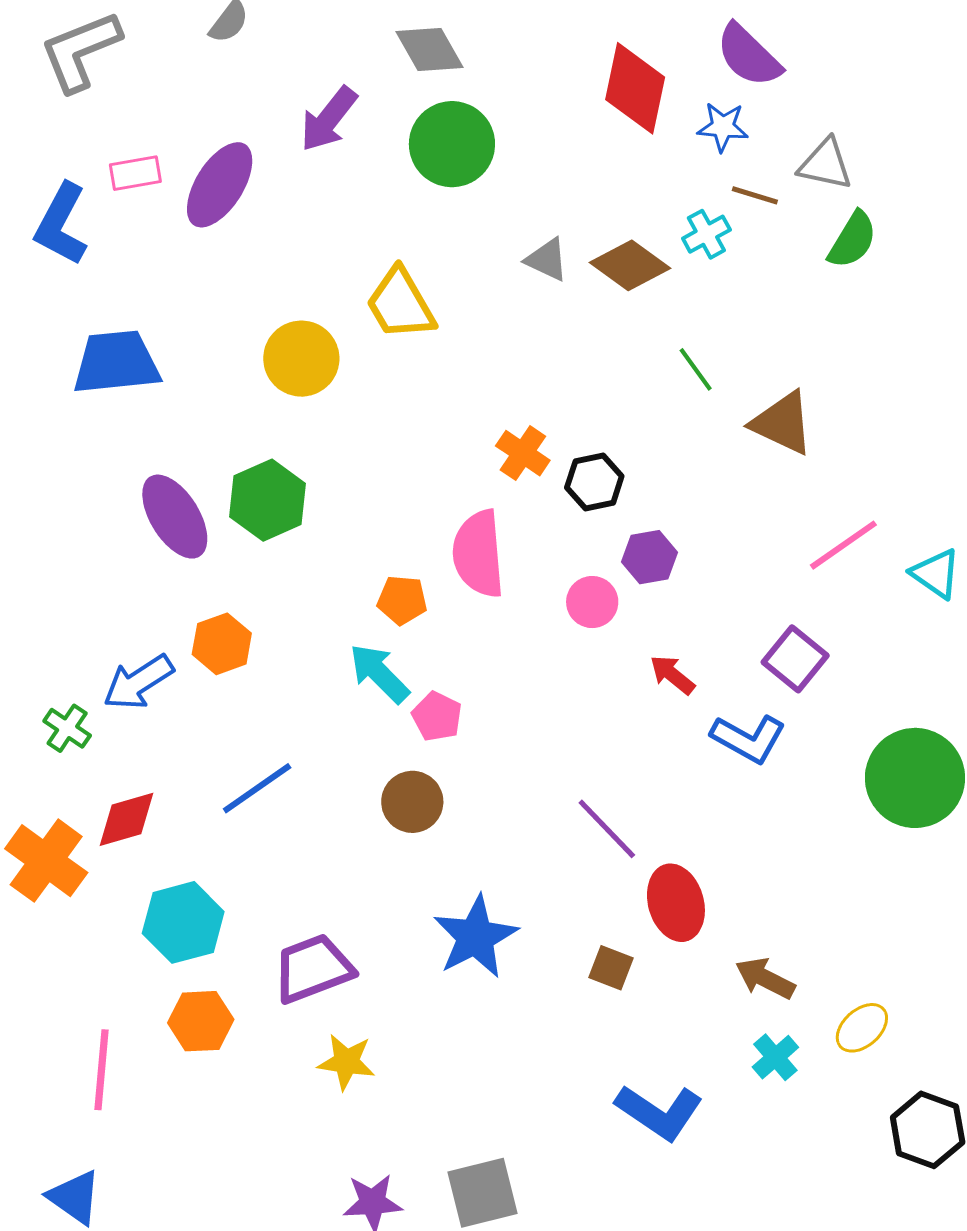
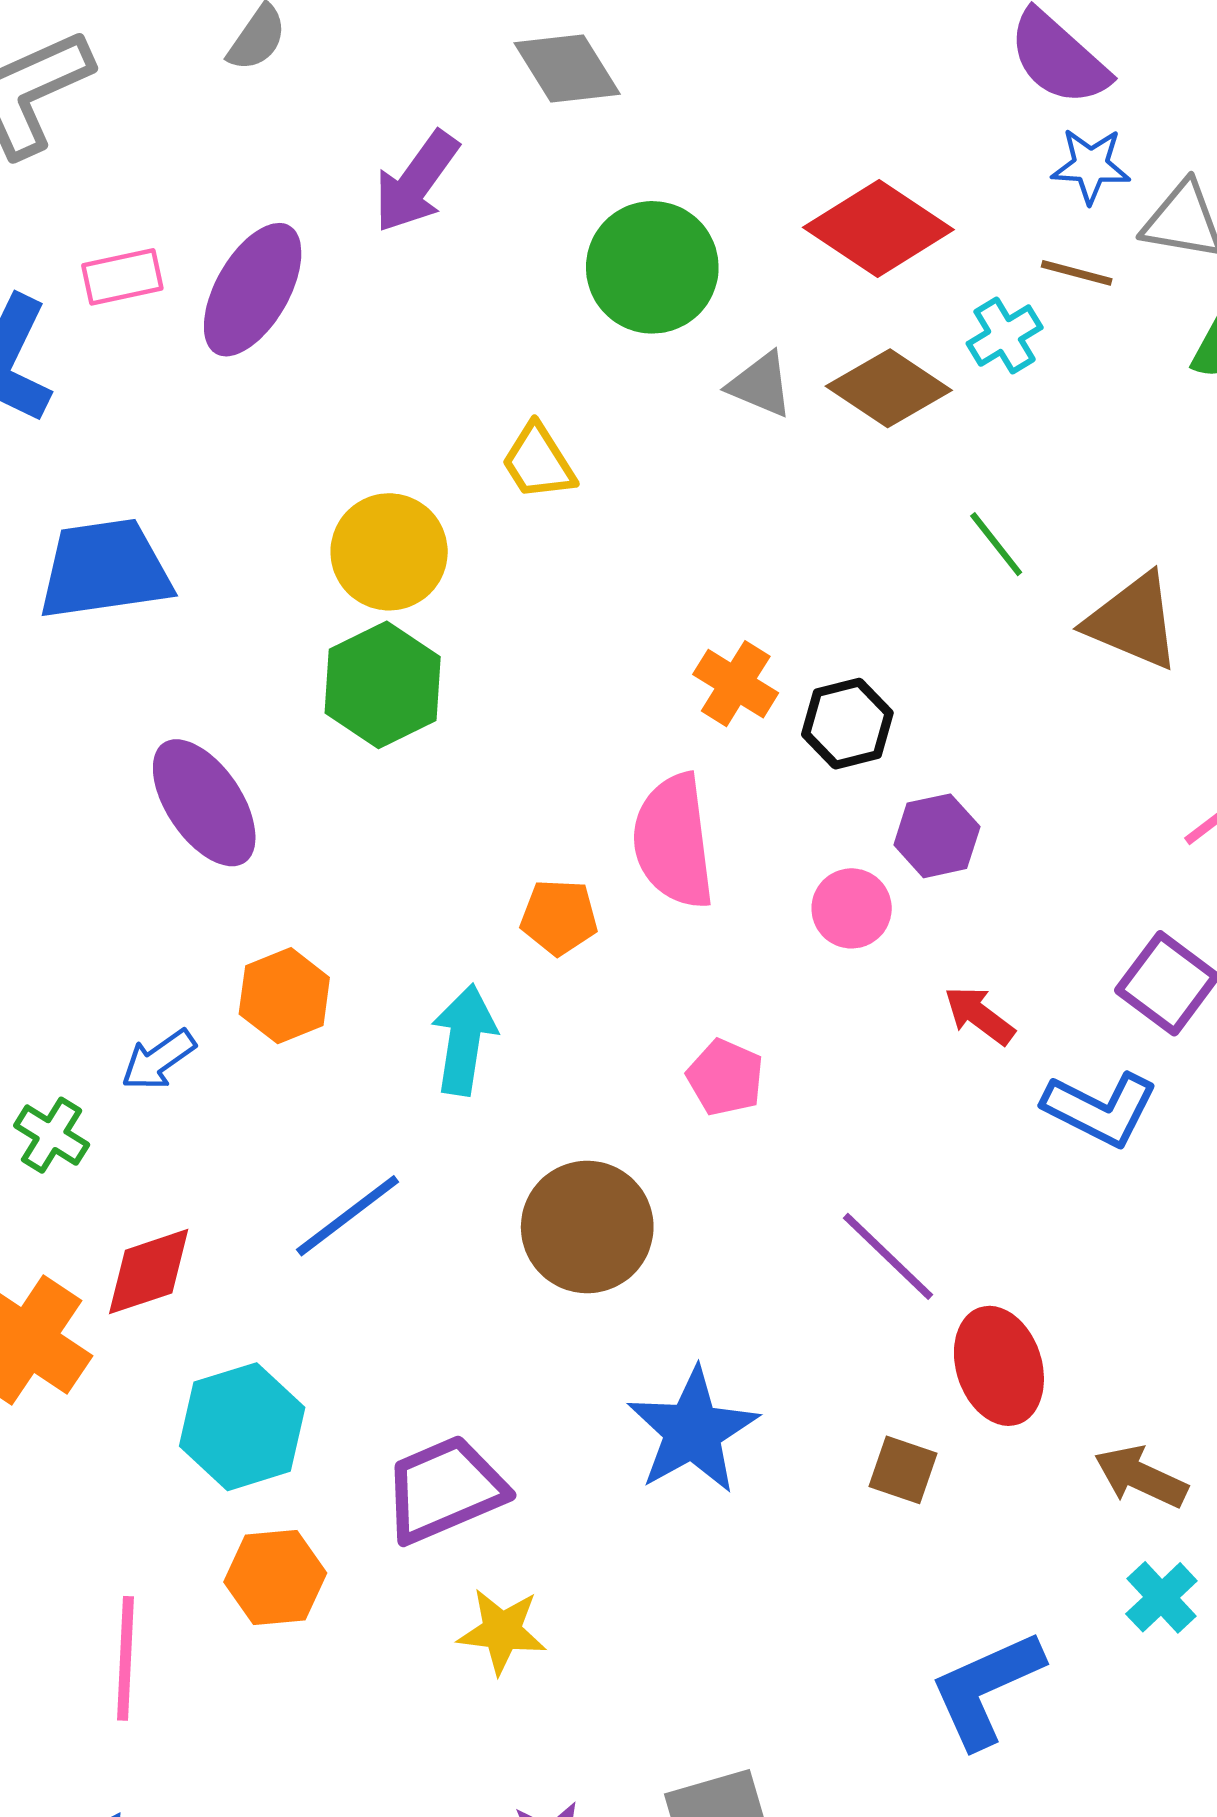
red diamond: (635, 88) -> (878, 228), moved, turned -66
blue star: (723, 127) -> (1091, 166), moved
green circle: (452, 144) -> (652, 267), moved
yellow trapezoid: (400, 304) -> (538, 462), size x0.7
green hexagon: (268, 500) -> (383, 685), moved
cyan arrow: (379, 673) -> (464, 1040), moved, turned 56
blue arrow: (138, 682) -> (158, 1060), size x0.7
pink pentagon: (437, 716) -> (725, 1077), moved
brown circle: (412, 802) -> (587, 1227), size x1.4
blue L-shape: (659, 1112) -> (986, 1689), turned 124

